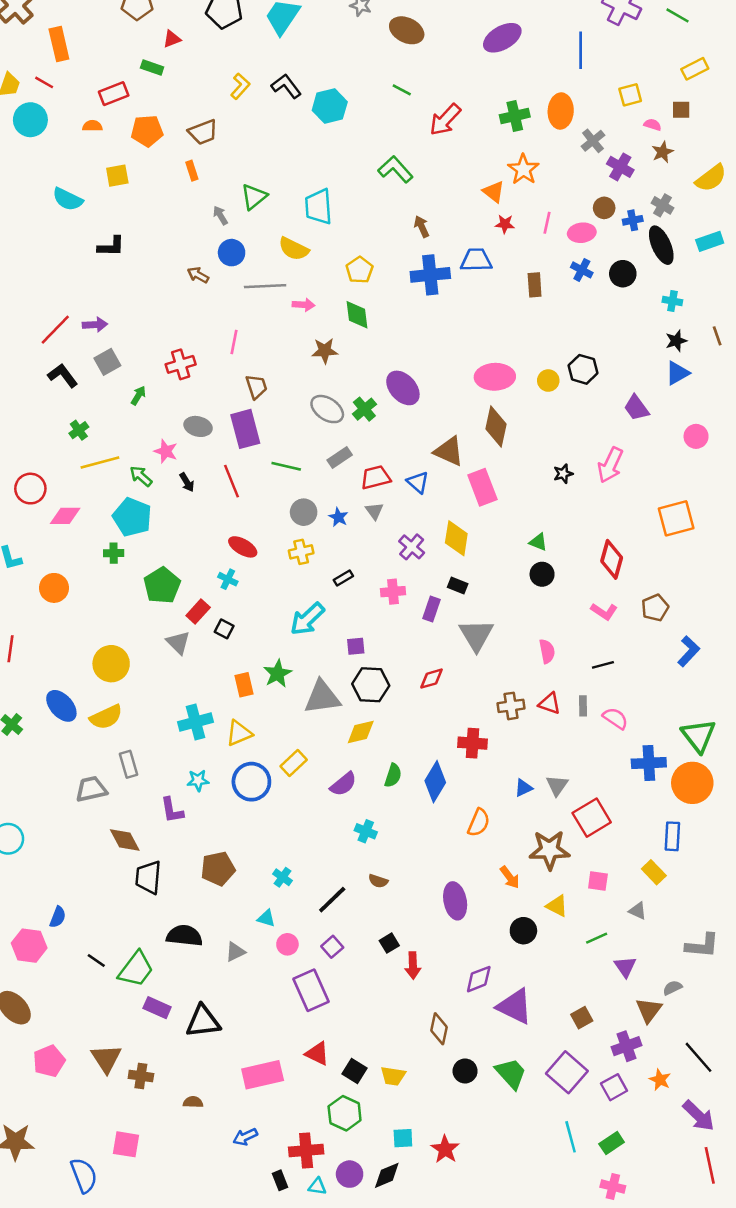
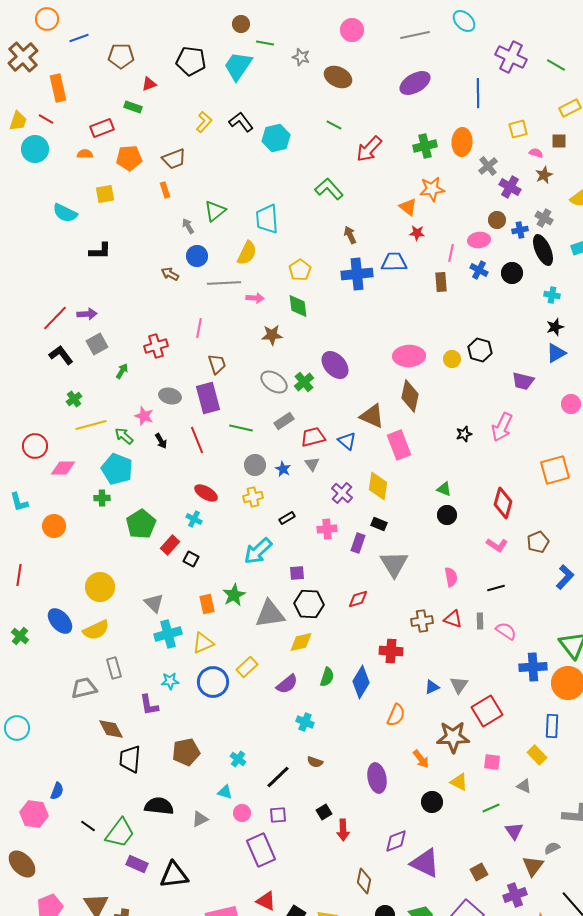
orange star: (523, 169) -> (432, 189), turned 30
pink line: (547, 223) -> (451, 253), moved
yellow semicircle: (294, 249) -> (247, 253), turned -90
purple trapezoid: (636, 408) -> (523, 381), turned -40
gray triangle: (178, 643) -> (154, 603), moved
purple square: (332, 947) -> (278, 815), turned 36

